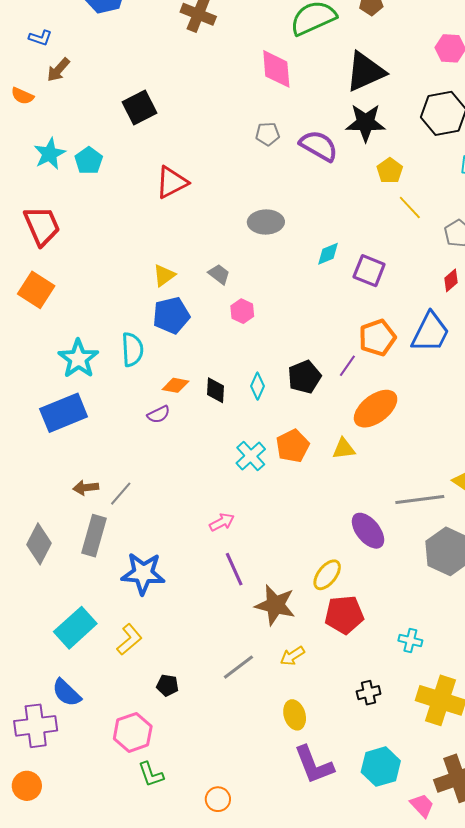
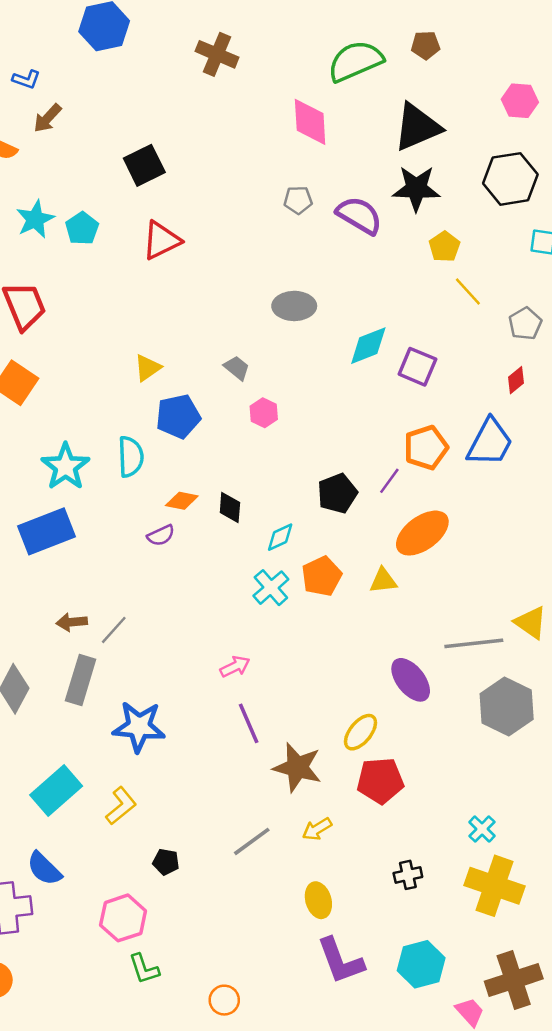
red triangle: (172, 182) -> (161, 240), moved
cyan diamond: (328, 254) -> (368, 346), size x1.4
yellow triangle: (164, 275) -> (148, 368), moved
cyan diamond: (257, 386) -> (280, 537), moved, turned 40
cyan cross: (410, 641) -> (482, 829), moved, turned 30

